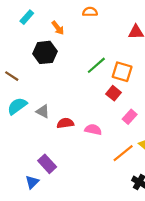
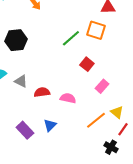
black hexagon: (45, 52) -> (16, 40), moved
orange square: (122, 72) -> (96, 30), moved
blue triangle: (32, 182) -> (50, 125), moved

